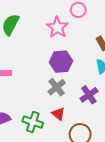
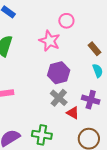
purple cross: (89, 95) -> (91, 100), turned -30
red triangle: (58, 114) -> (73, 113), moved

